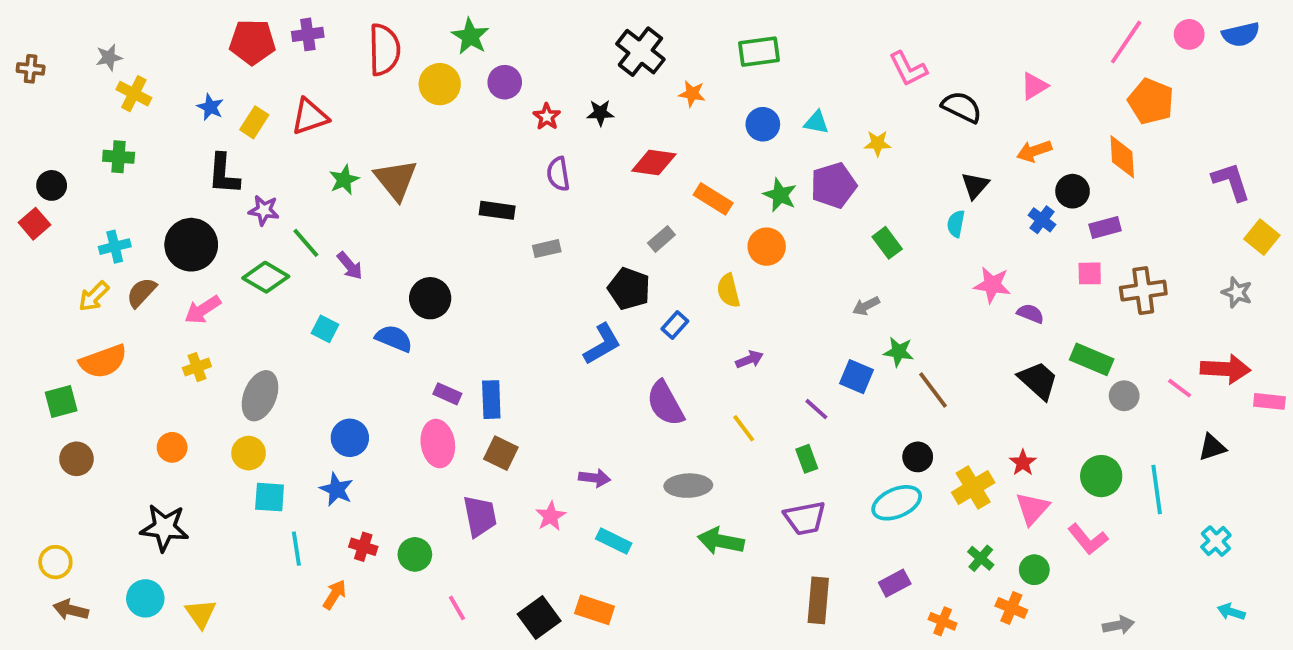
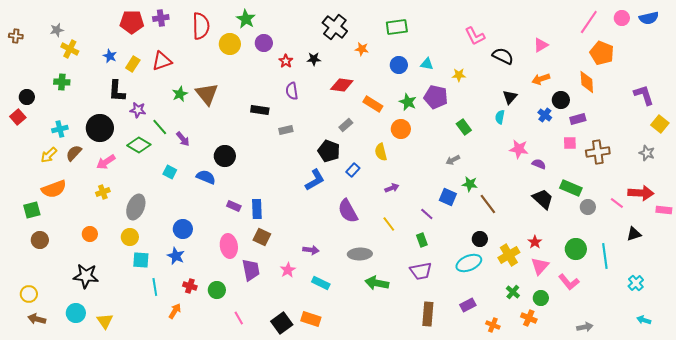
purple pentagon: (834, 185) -> (436, 97), turned 30
pink ellipse: (438, 444) -> (229, 246), moved

